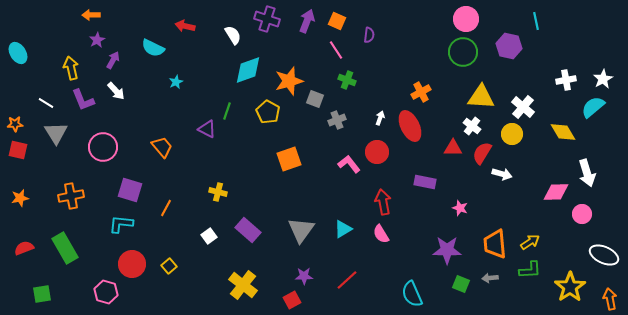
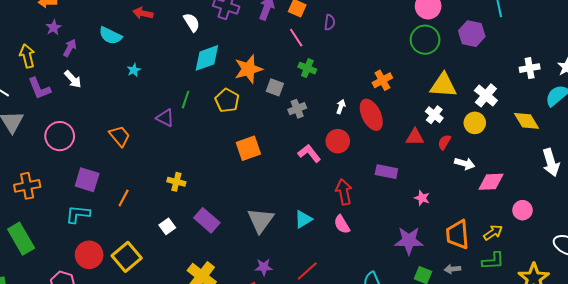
red semicircle: (482, 153) -> (444, 142), size x0.7
pink diamond: (556, 192) -> (491, 182), moved
pink circle: (582, 214) -> (522, 210), moved
yellow square: (169, 266) -> (127, 257), size x1.8

